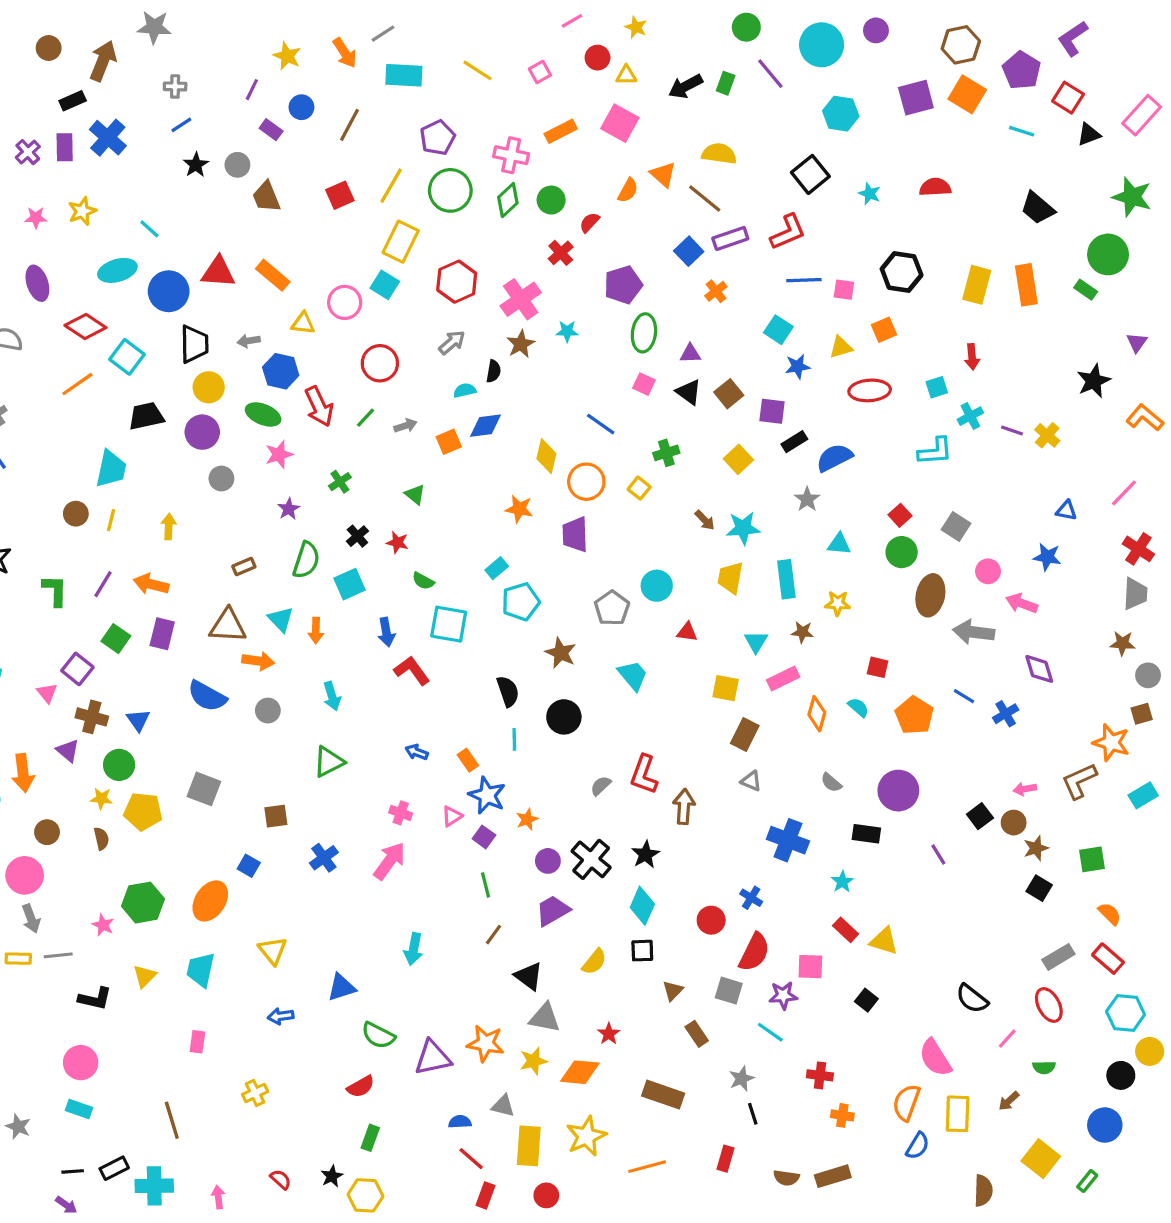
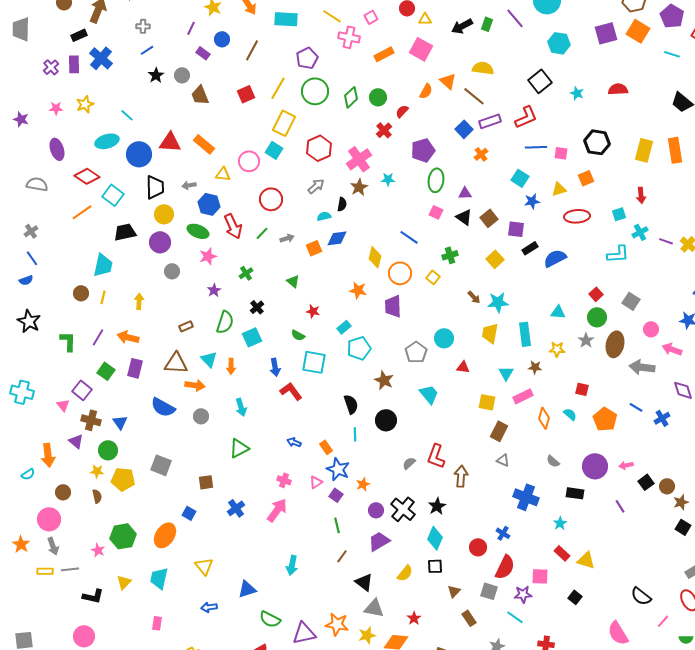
pink cross: (511, 155) -> (349, 37), moved
gray star: (807, 499) -> (586, 340), moved
red star: (397, 542) -> (313, 311), moved
pink arrow: (1025, 789) -> (626, 465), moved

